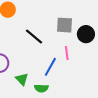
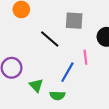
gray square: (65, 25) -> (74, 21), moved

